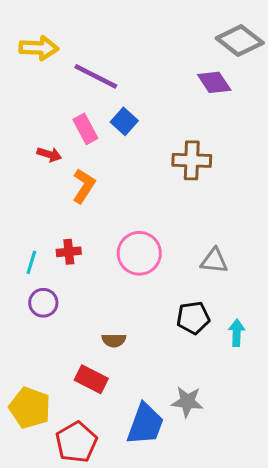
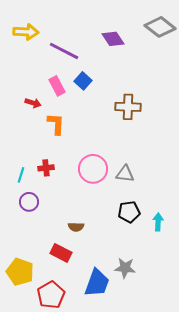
purple diamond: (214, 82) -> (113, 39), moved
orange L-shape: (84, 186) -> (56, 124), turned -30
gray triangle: (214, 261) -> (125, 174), moved

